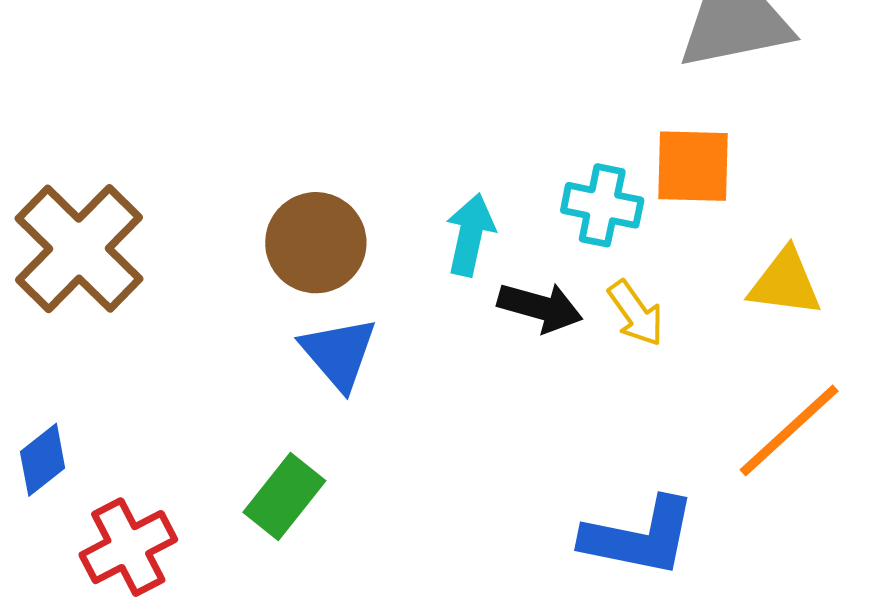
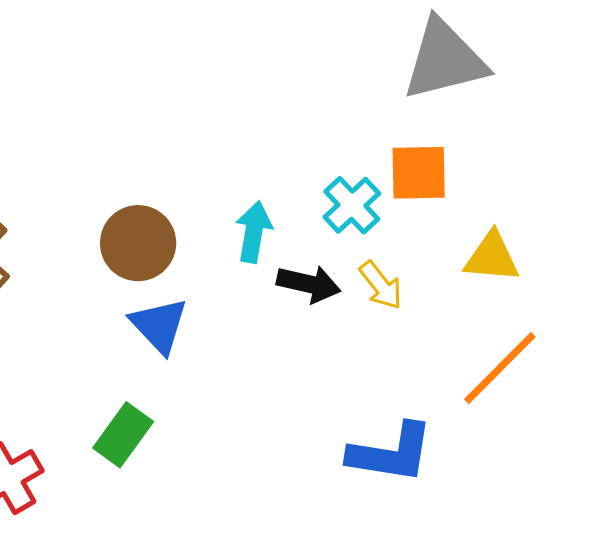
cyan cross: (602, 205) -> (352, 205), turned 38

